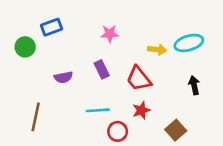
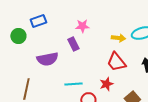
purple rectangle: (102, 69) -> (73, 44), moved
purple semicircle: (63, 77) -> (47, 59), size x1.5
red trapezoid: (139, 79) -> (116, 62), moved

